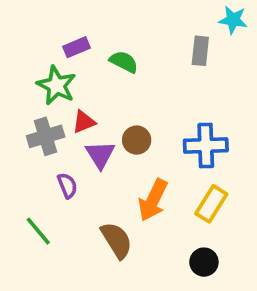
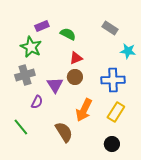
cyan star: (233, 20) -> (128, 51), moved
gray rectangle: (200, 51) -> (110, 28), turned -63
red triangle: (84, 122) -> (76, 58), moved
purple semicircle: (67, 186) -> (37, 102), turned 48

